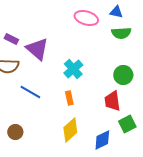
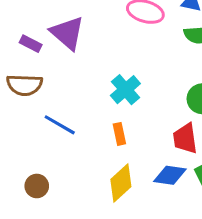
purple triangle: (37, 49) -> (67, 33), moved
blue diamond: (102, 140) -> (170, 175), moved, turned 35

